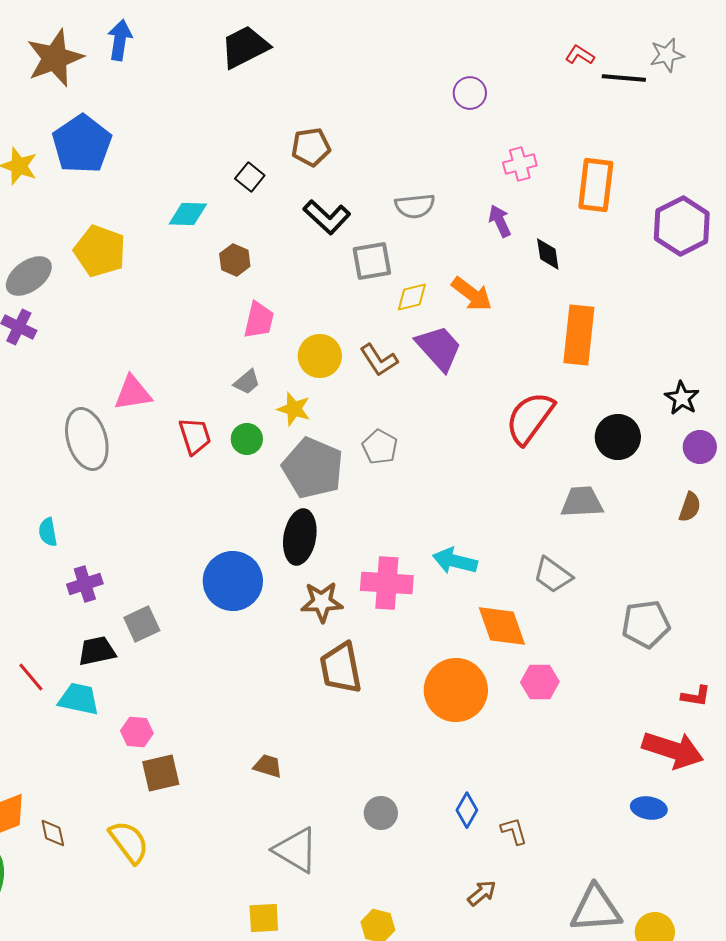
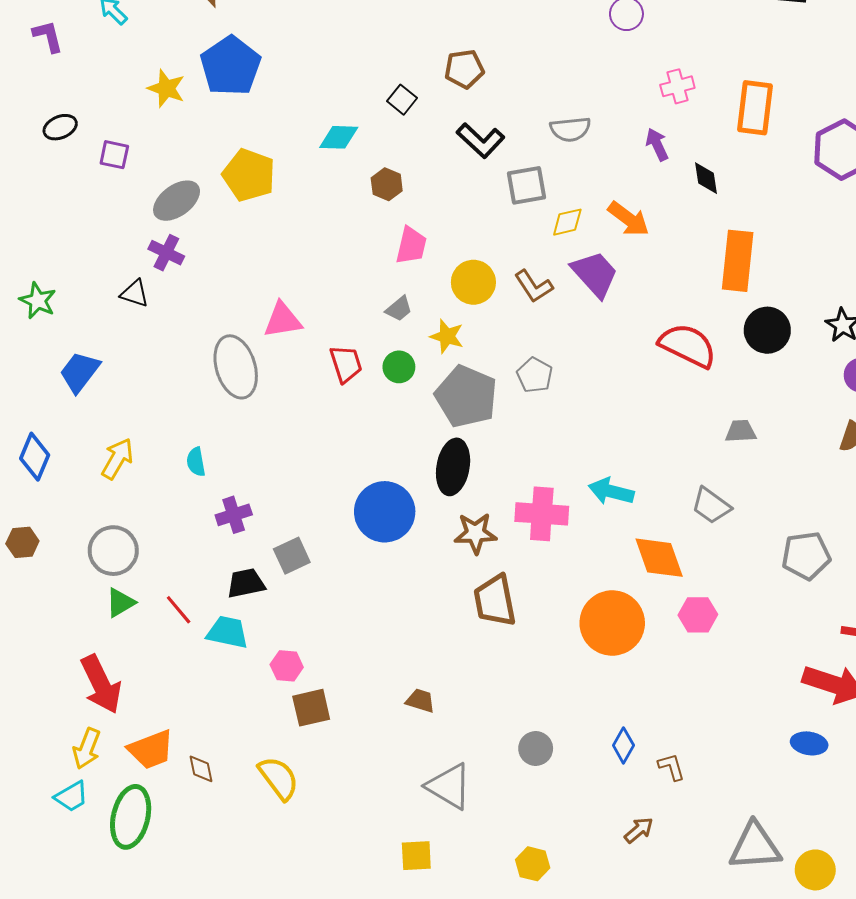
red semicircle: (530, 418) -> (688, 345), turned 80
black circle: (618, 437) -> (767, 330), moved
gray trapezoid: (582, 502) -> (741, 431), size x0.7

